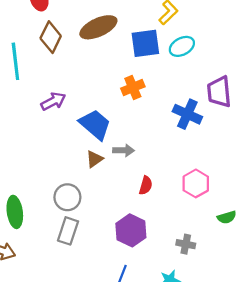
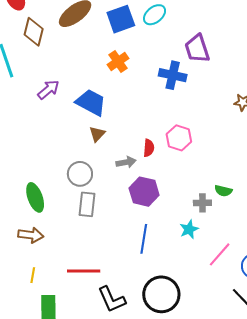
gray arrow: (124, 150) -> (126, 162), moved
pink hexagon: (196, 183) -> (179, 138), moved
green semicircle: (227, 217) -> (223, 191), moved, turned 42
gray cross: (186, 244) -> (202, 203), moved

